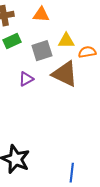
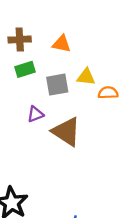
brown triangle: (65, 74) -> (66, 132), moved

